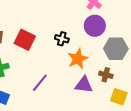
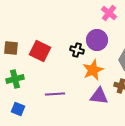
purple circle: (95, 26) -> (97, 40), moved
purple line: (40, 83) -> (55, 94), turned 48

